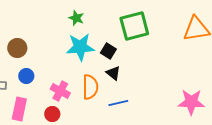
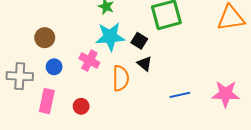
pink cross: (60, 91) -> (89, 61), moved
blue line: (118, 103) -> (180, 95), moved

